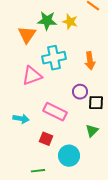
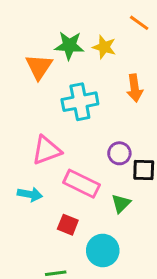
orange arrow: (90, 61) -> (135, 88), moved
pink triangle: (32, 76) -> (47, 150), moved
green triangle: (92, 131) -> (121, 203), moved

